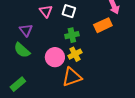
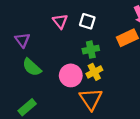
purple triangle: (26, 30) -> (22, 40), moved
orange triangle: (72, 77) -> (91, 99), turned -45

